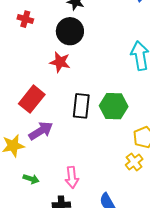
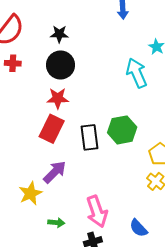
red rectangle: (32, 99) -> (52, 129), moved
pink arrow: (72, 177) -> (97, 211), size x1.4

